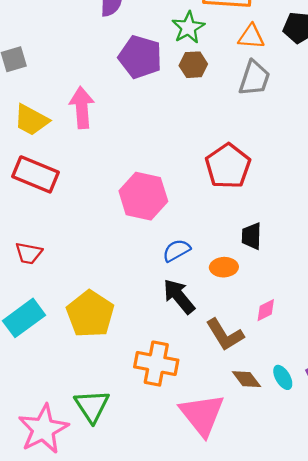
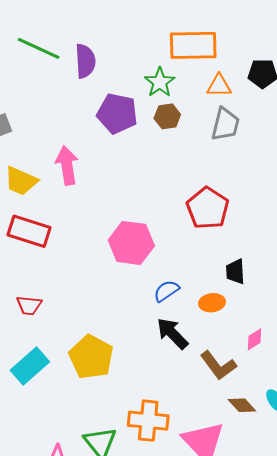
orange cross: (156, 364) -> (148, 421), moved

